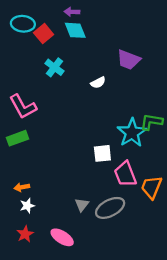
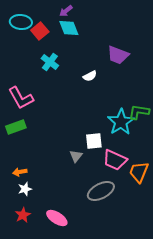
purple arrow: (72, 12) -> (66, 11), turned -40
pink trapezoid: (125, 174) -> (115, 160), turned -45
gray triangle: (82, 205) -> (76, 156), moved

